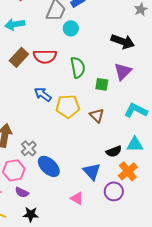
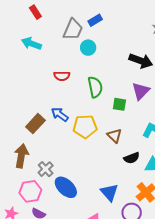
cyan arrow: (15, 24) -> (31, 44), turned 30
red semicircle: (45, 56) -> (62, 76), size x0.7
brown rectangle: (19, 57) -> (35, 124), moved
black semicircle: (114, 151) -> (132, 158), moved

